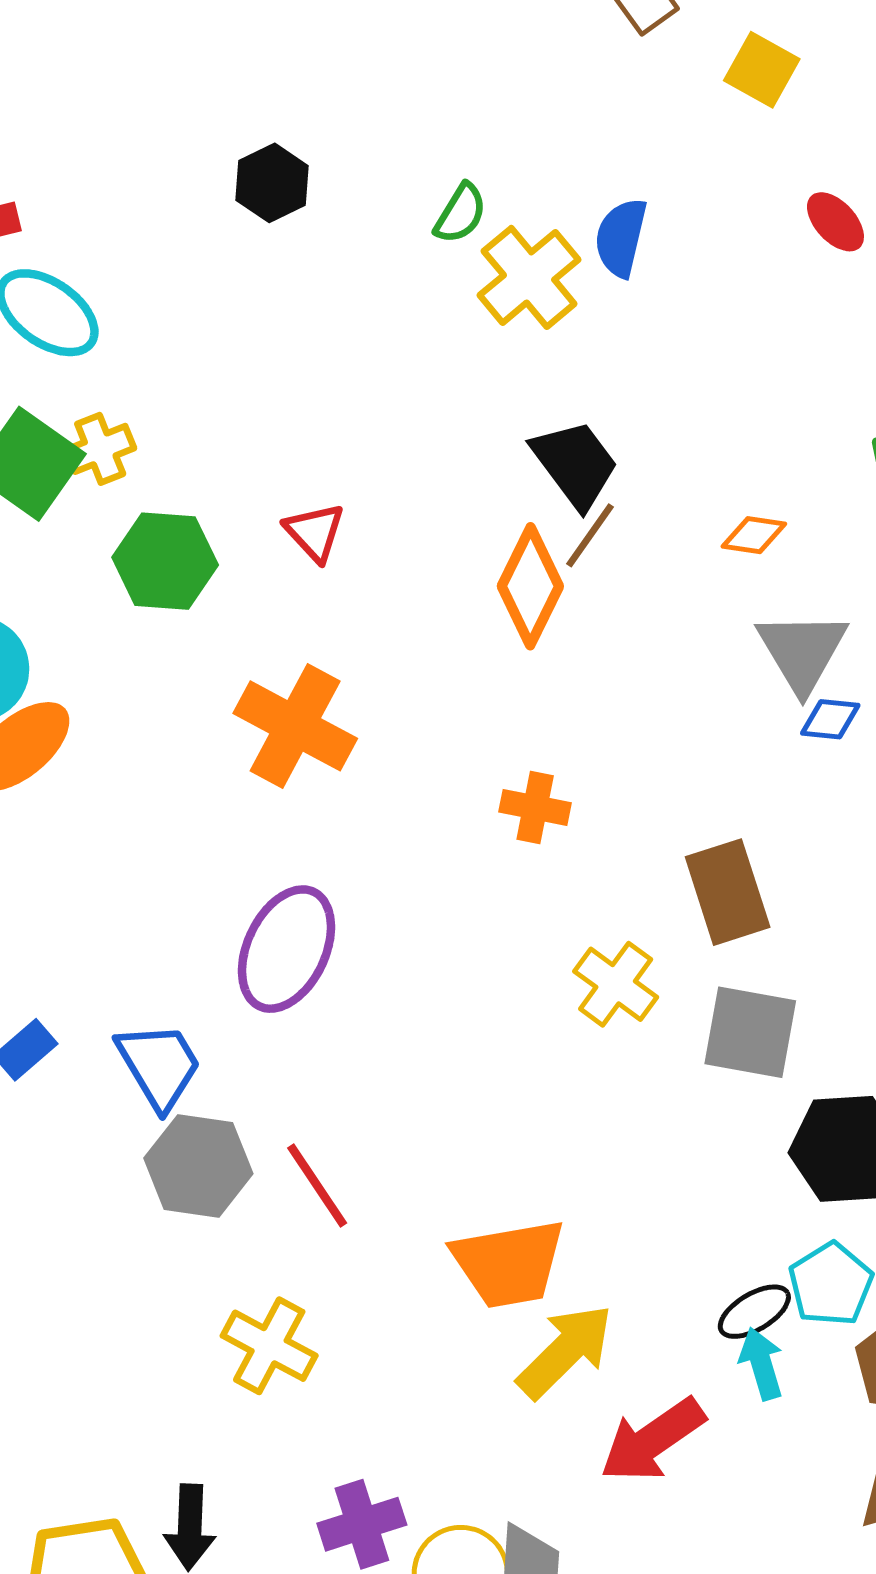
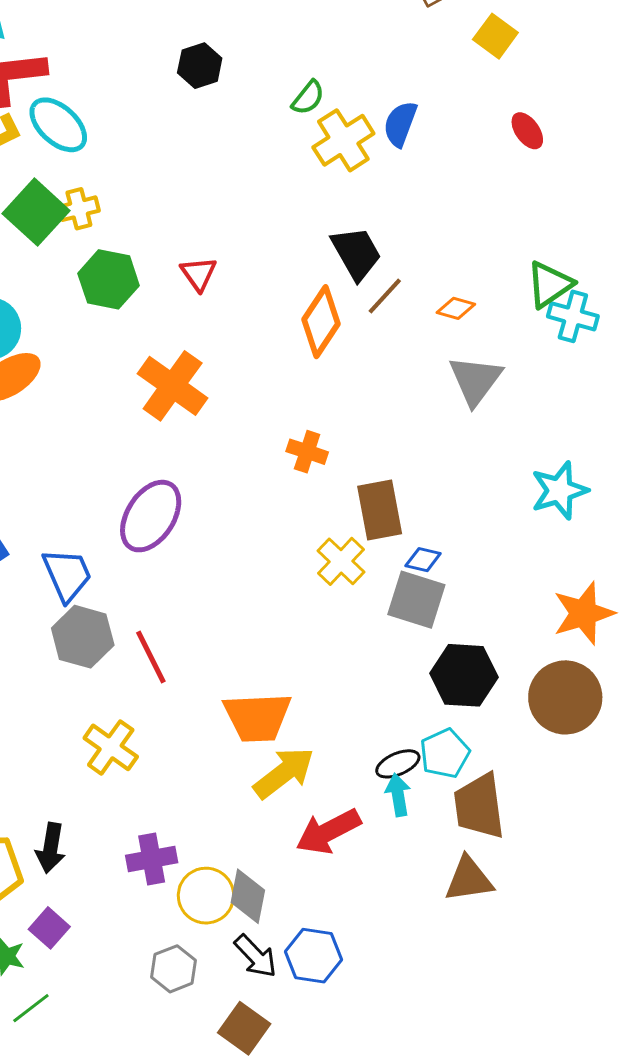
brown line: (590, 535) -> (385, 296), moved
blue diamond: (830, 719) -> (423, 560), moved
brown rectangle: (728, 892) -> (380, 510), moved

